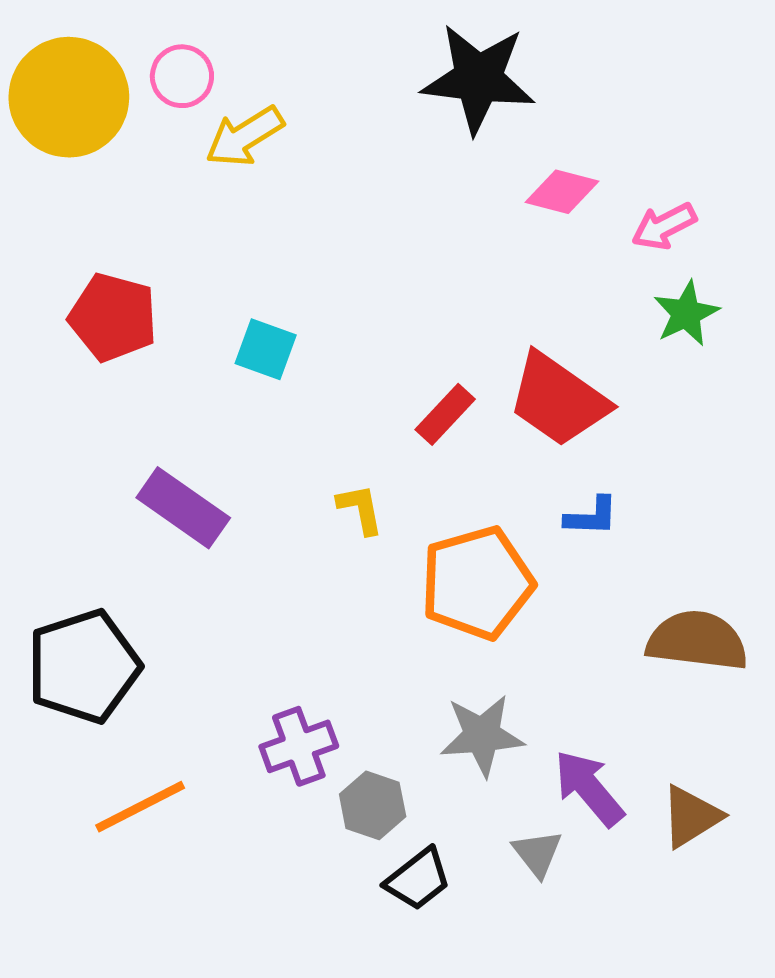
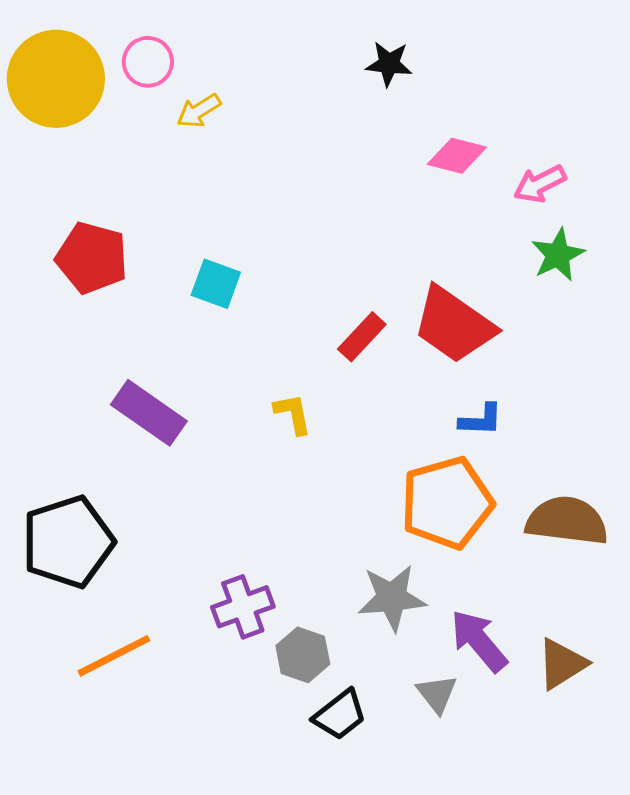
black star: (478, 79) -> (389, 64), size x0.5
yellow arrow: (245, 136) -> (199, 111), size x0.7
orange pentagon: (477, 583) -> (447, 503), moved

